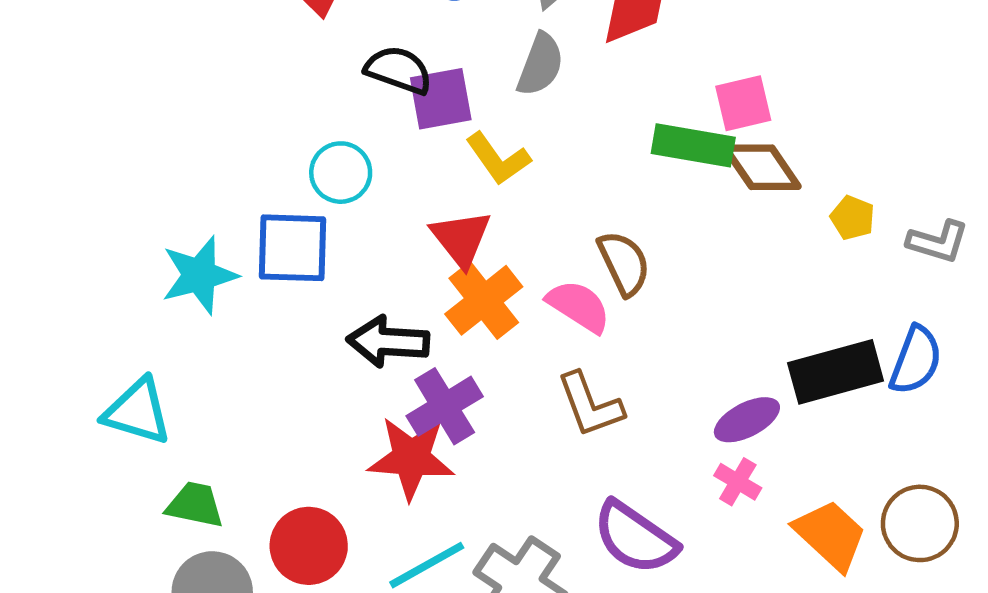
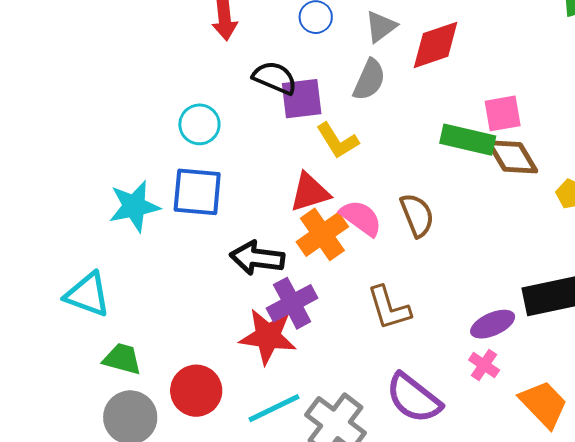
cyan circle: (341, 173) -> (199, 124), moved
red triangle: (461, 238) -> (310, 192), turned 48
pink semicircle: (579, 306) -> (361, 218), moved

